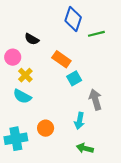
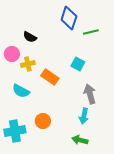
orange rectangle: (61, 59) -> (50, 77), moved
yellow cross: (25, 75) -> (28, 64), moved, turned 32
cyan square: (74, 78) -> (78, 64), moved, turned -32
cyan arrow: (79, 121) -> (84, 116), moved

